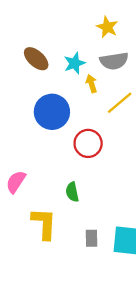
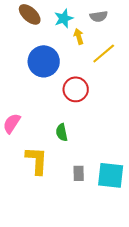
gray semicircle: (114, 61) -> (99, 16), size x0.7

